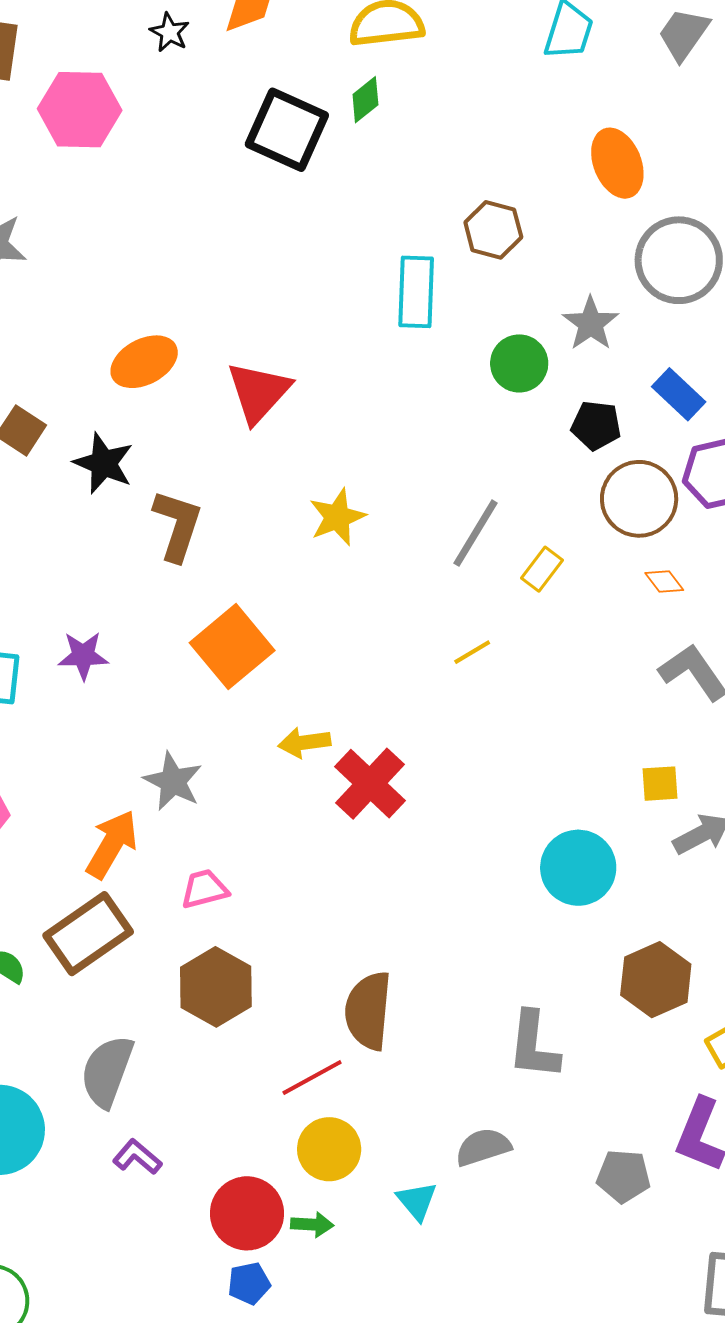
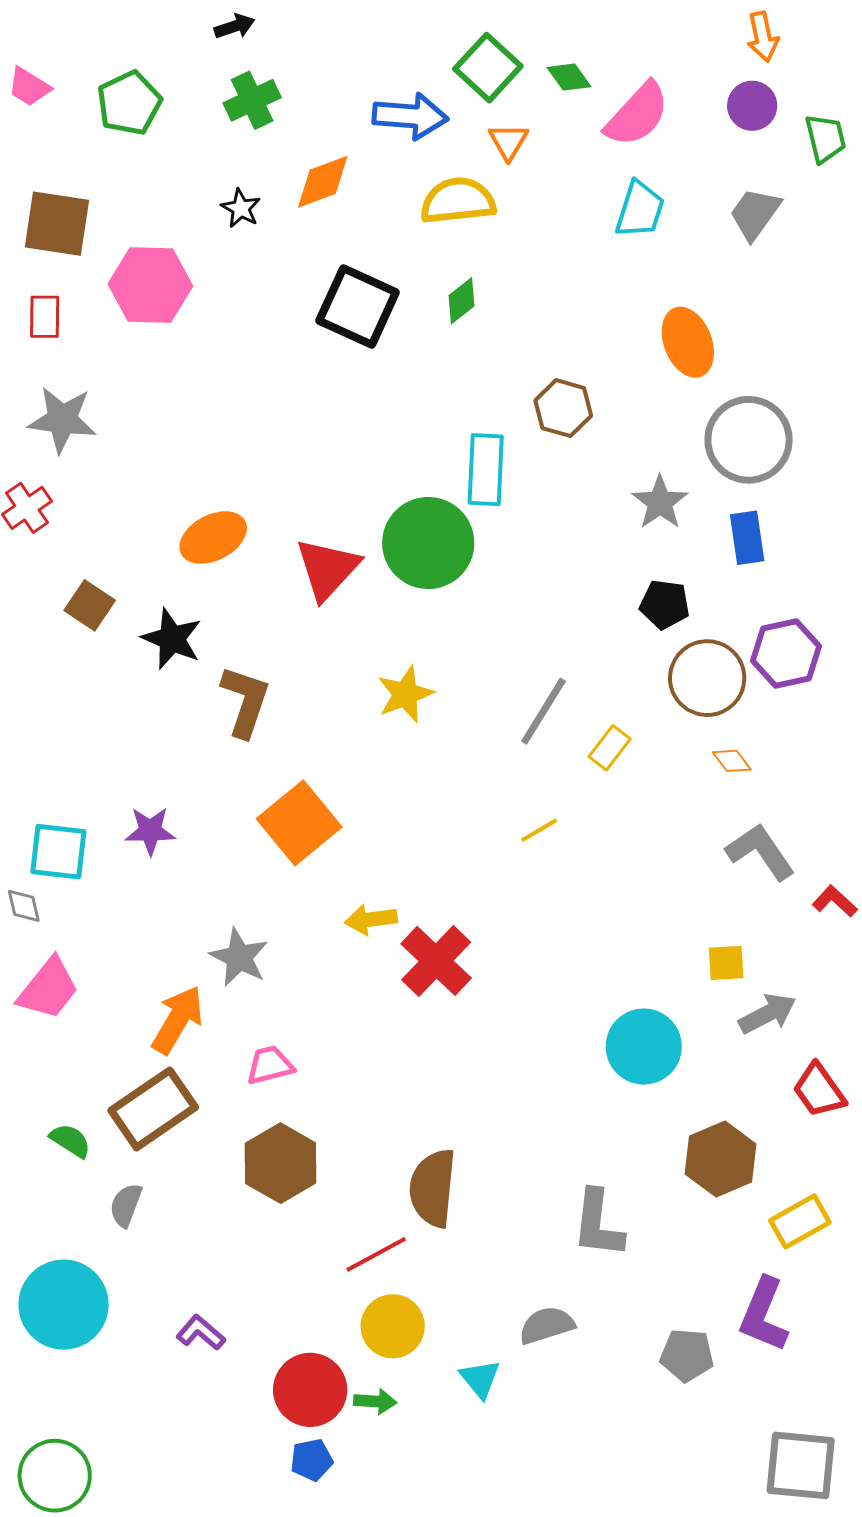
green diamond: (365, 100) -> (462, 301), moved
green circle: (519, 363) -> (428, 543), moved, size x1.6
blue rectangle: (679, 394) -> (747, 538), moved, turned 38
gray semicircle: (107, 1071) -> (126, 1205), moved, size x0.6

